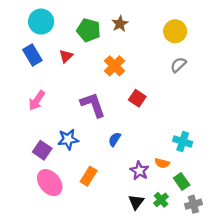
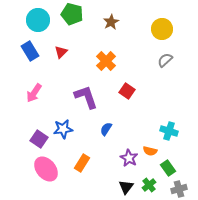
green pentagon: (89, 30) -> (72, 14), moved

